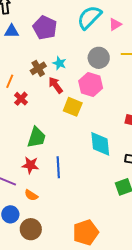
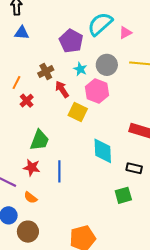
purple pentagon: (45, 28) -> (71, 41), moved
cyan star: (59, 63) -> (80, 69), moved

